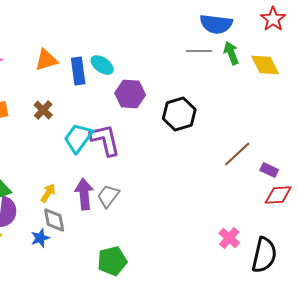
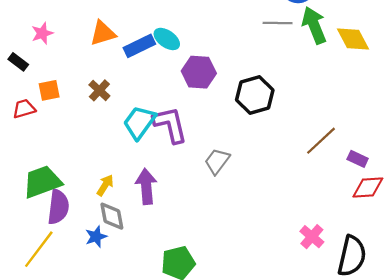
green arrow: (231, 53) -> (314, 25), size x1.4
blue rectangle: (78, 71) -> (139, 46), turned 72
gray trapezoid: (108, 196) -> (217, 161), moved

